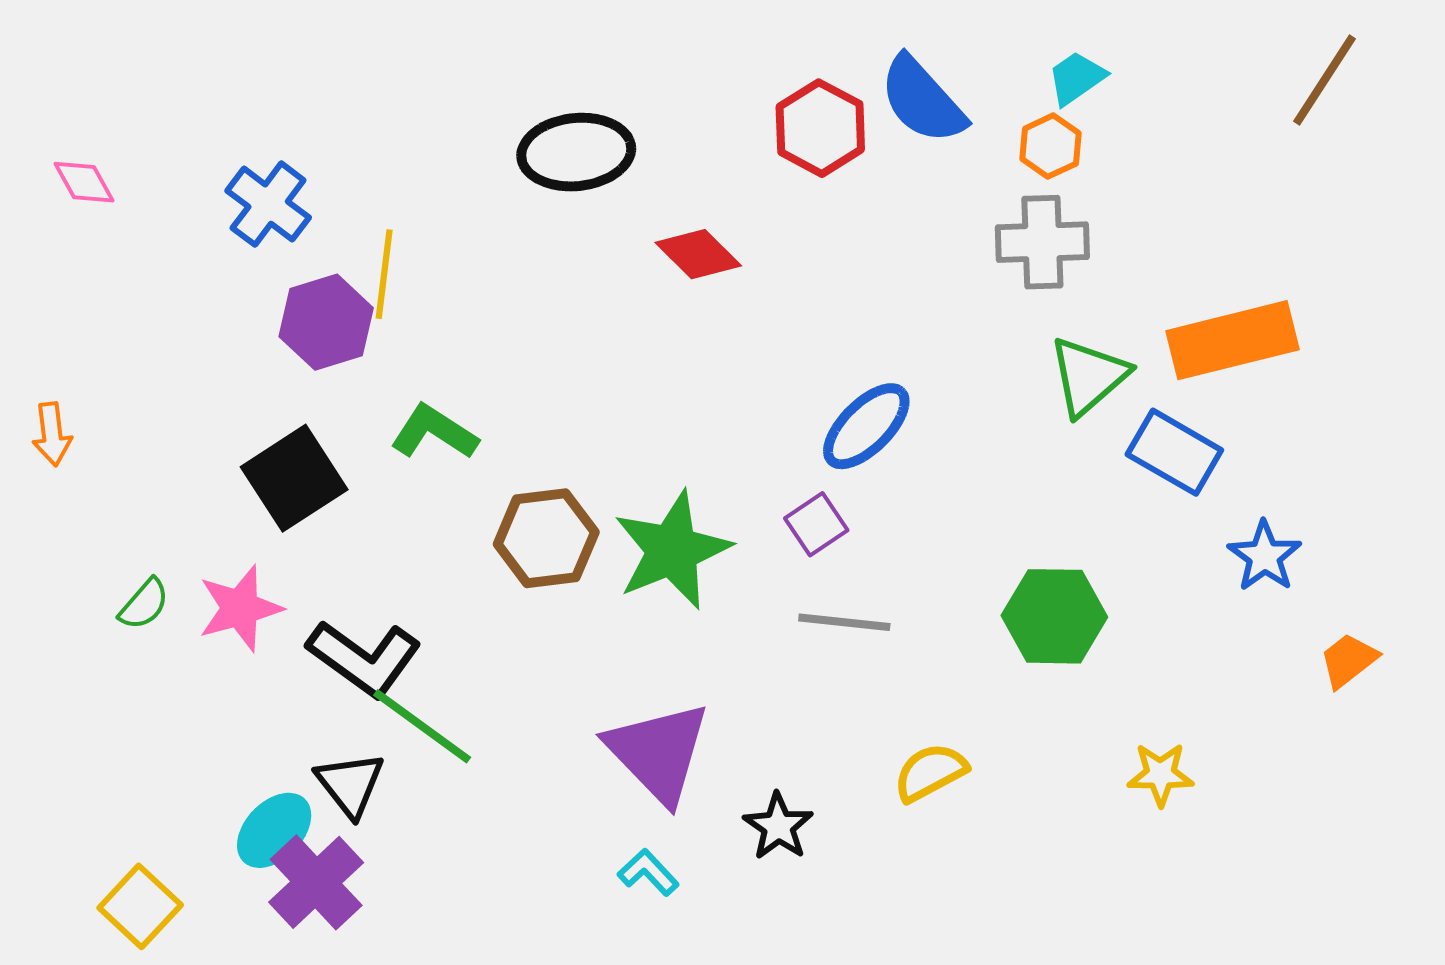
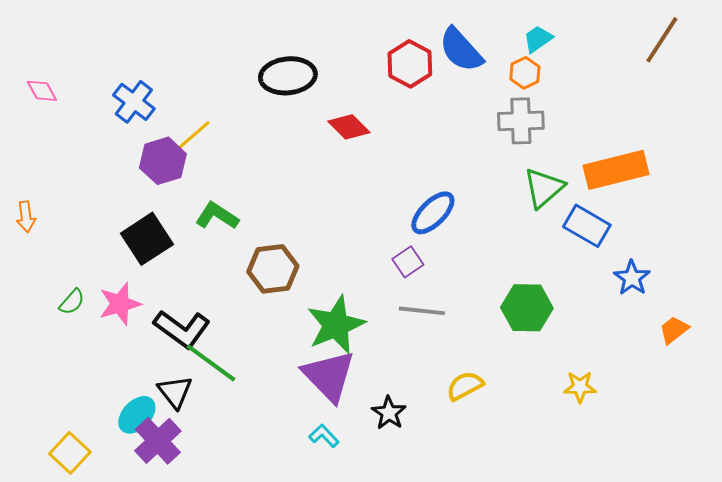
yellow line: (384, 274) -> (192, 137), turned 42
green star: (672, 550) -> (336, 325), moved

